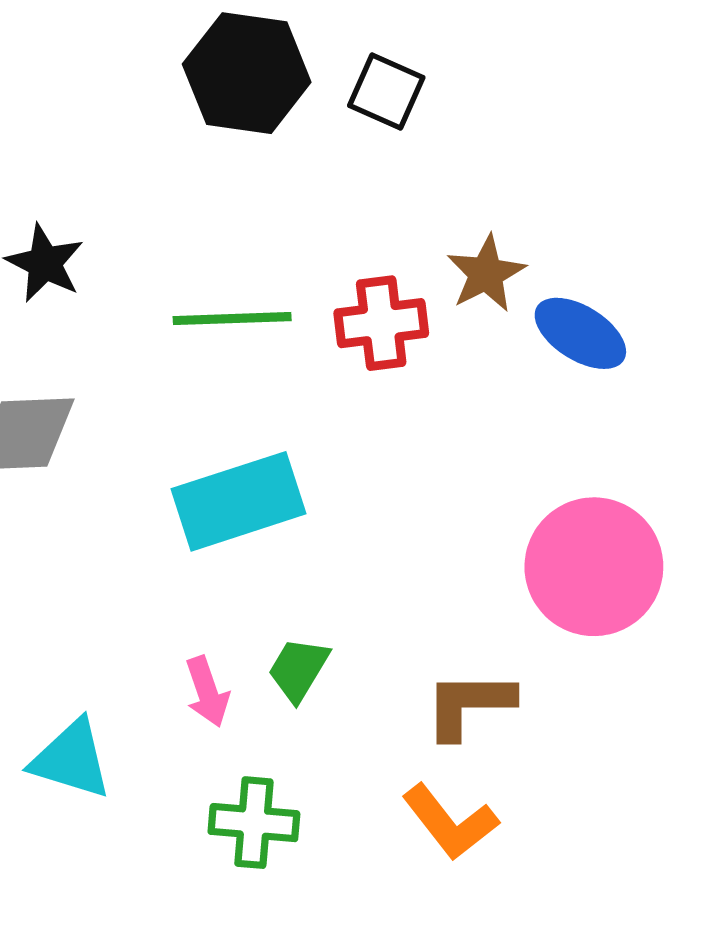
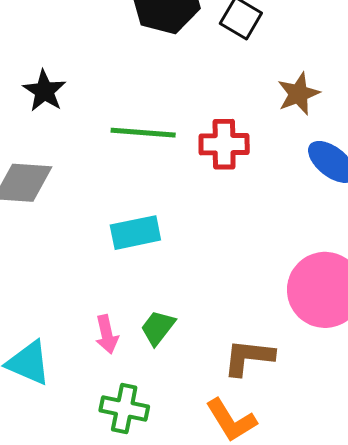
brown star: (486, 274) -> (298, 94), moved
cyan rectangle: (239, 501) -> (135, 233), size x0.7

